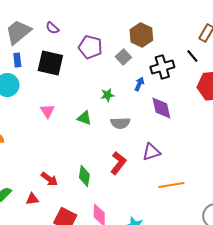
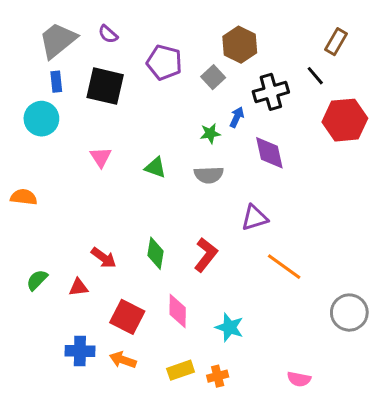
green star: (107, 95) -> (210, 133), moved
red L-shape: (118, 163) -> (206, 255), moved
orange line: (171, 185) -> (284, 267), turned 45

